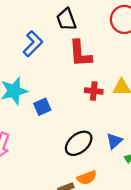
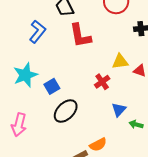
red cross: (94, 91) -> (102, 82), moved, turned -35
black ellipse: (79, 143) -> (66, 111), moved

